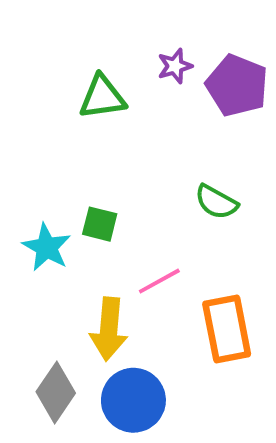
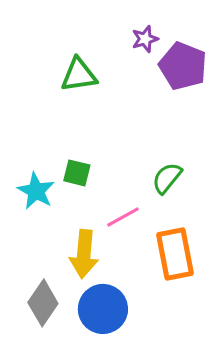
purple star: (175, 66) -> (145, 39), moved
green semicircle: (216, 202) -> (167, 178), moved, turned 100

